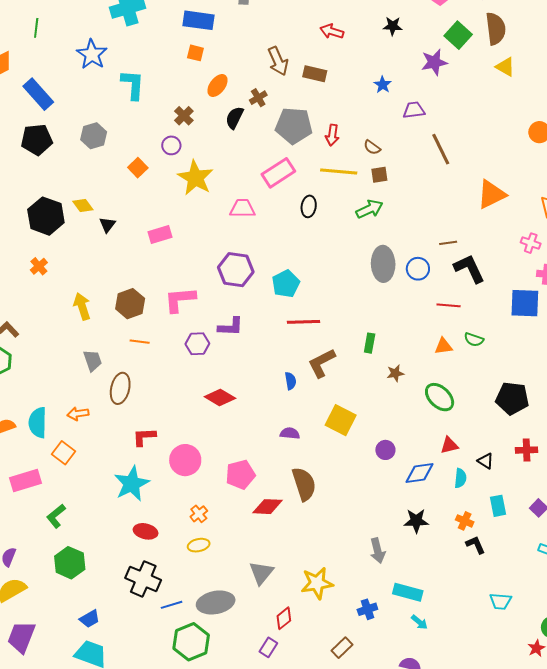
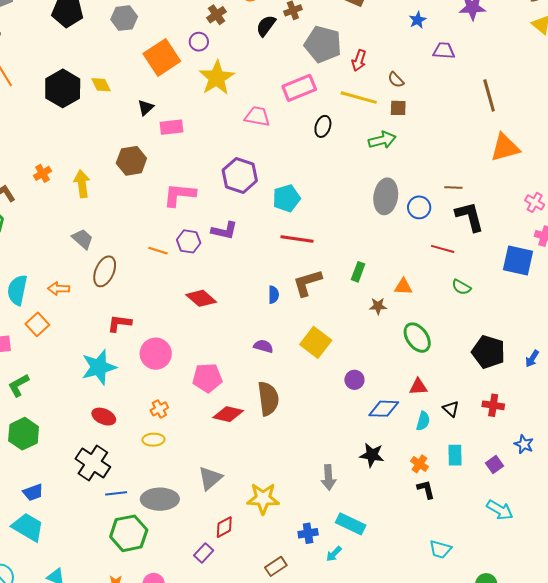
brown line: (441, 149) -> (489, 95), moved
orange square: (138, 168) -> (162, 57), size x1.8
black triangle: (107, 225) -> (146, 108), moved
orange cross: (39, 266) -> (43, 173), moved
brown hexagon: (130, 304) -> (131, 161), moved
orange line: (140, 342) -> (158, 251), moved
orange triangle: (443, 346) -> (403, 287), moved
gray trapezoid: (93, 360) -> (83, 239), turned -40
cyan arrow: (419, 622) -> (334, 554), moved, turned 84

